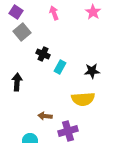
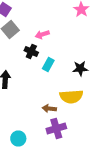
pink arrow: (54, 13) -> (42, 34), moved, turned -88
brown arrow: (45, 116) -> (49, 108), moved

